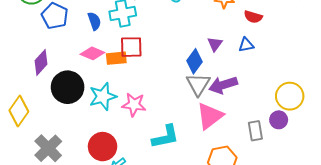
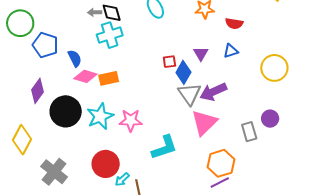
blue semicircle: (94, 21) -> (75, 58), moved
red square: (131, 47) -> (169, 62), moved, size x0.6
yellow circle: (290, 96) -> (274, 68), moved

